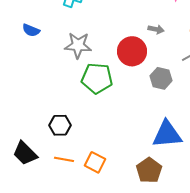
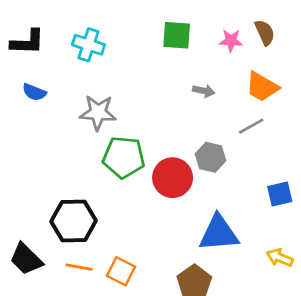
red circle: (132, 51) -> (173, 178), moved
black hexagon: (60, 125) -> (74, 221), size x1.5

